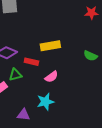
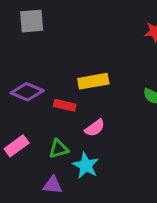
green triangle: (15, 75) -> (59, 149), moved
cyan star: (45, 102) -> (86, 165), turned -30

